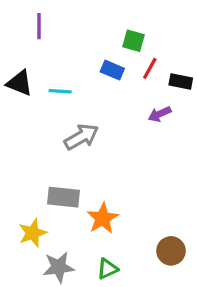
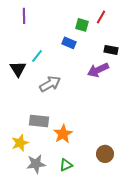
red line: (150, 68) -> (101, 17), moved
black triangle: (19, 83) -> (18, 69), moved, turned 36
cyan line: (60, 91) -> (37, 56), turned -56
purple arrow: (160, 114) -> (98, 70), size x1.5

